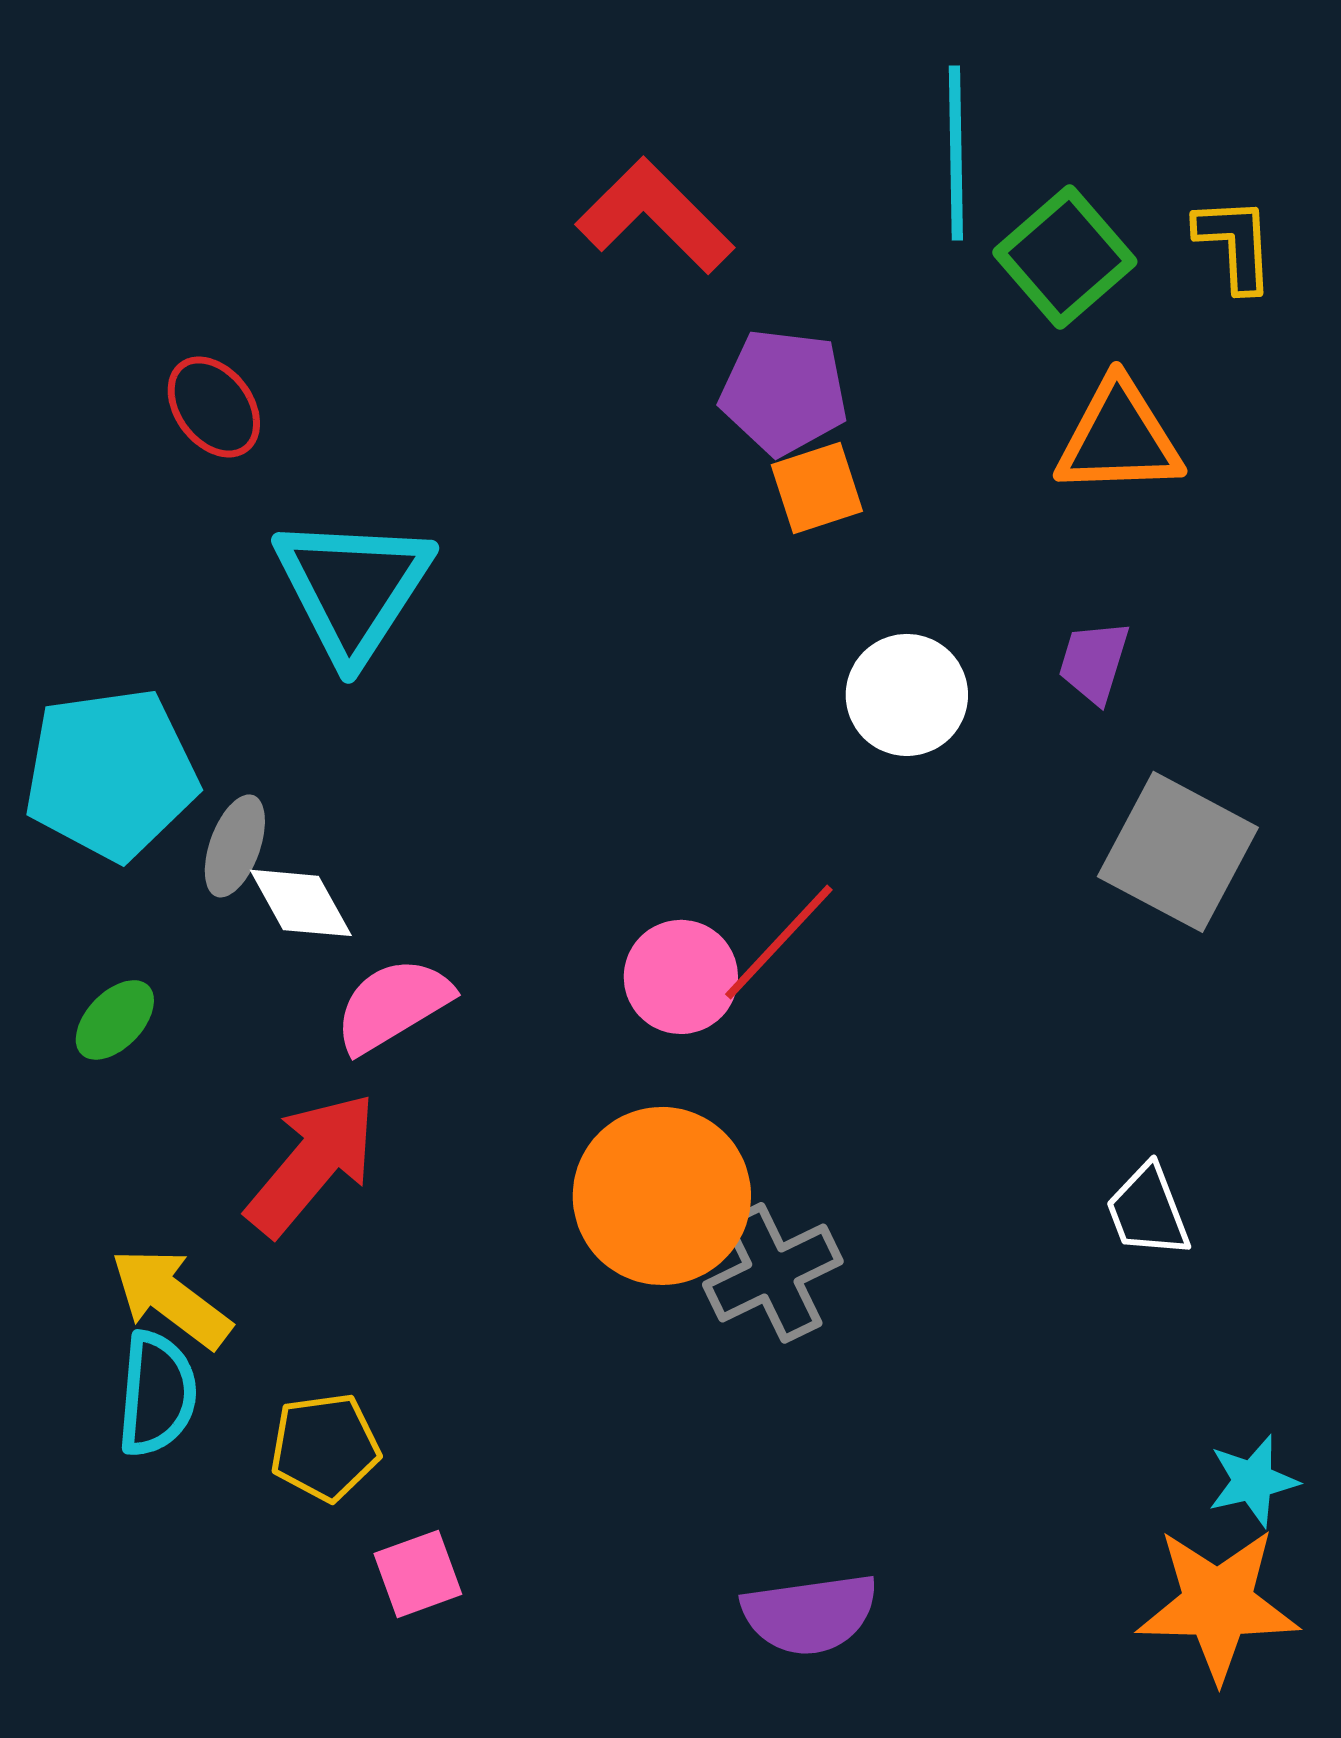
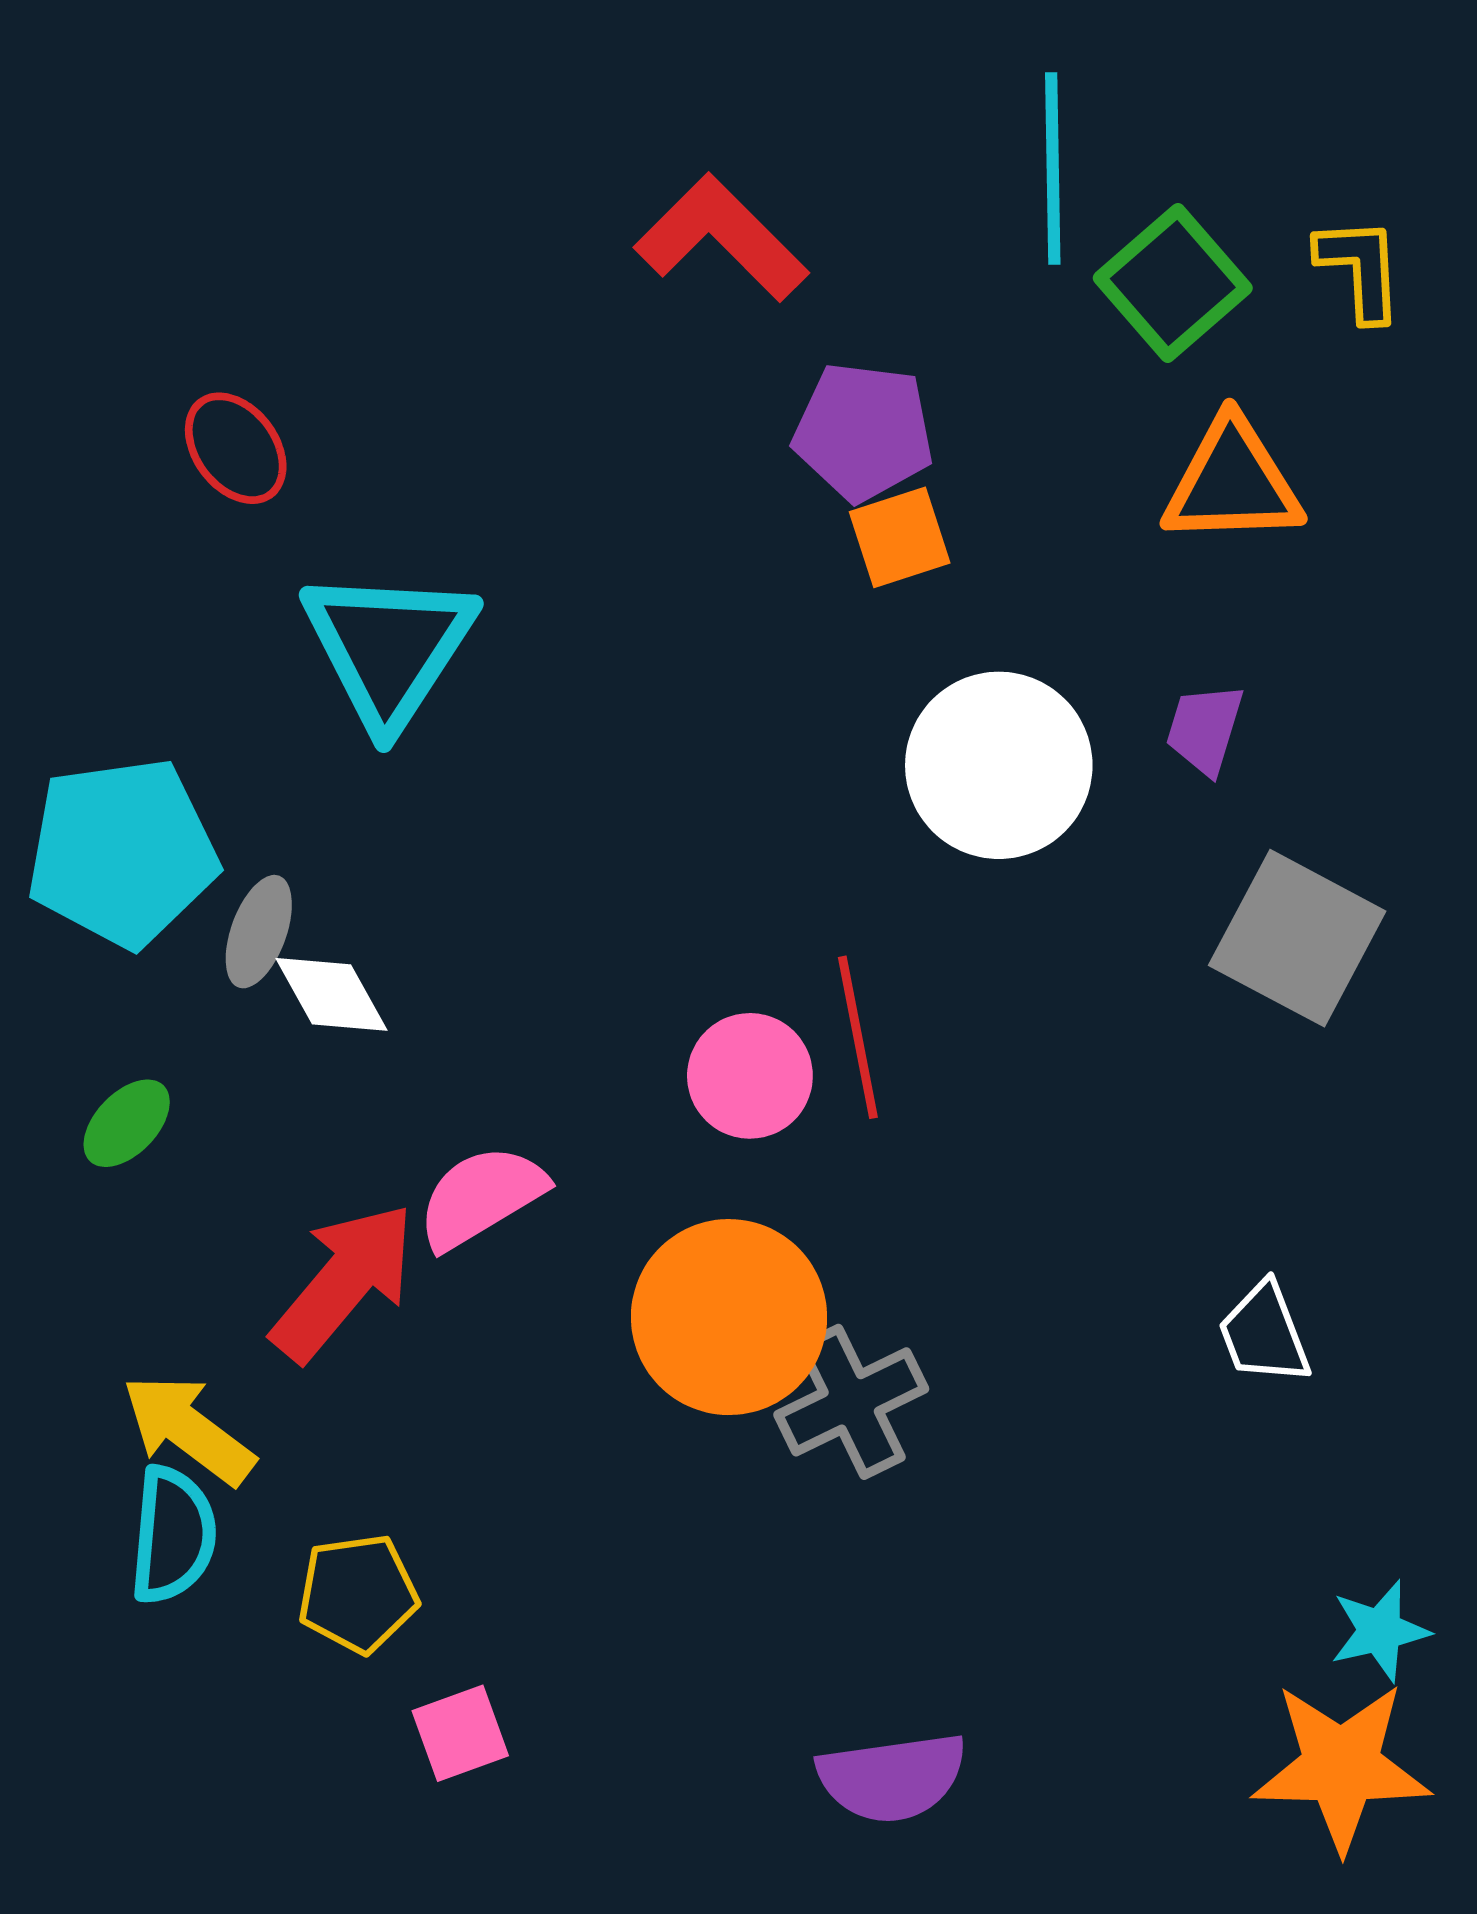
white circle: (907, 695) -> (999, 765), size x1.4
red line: (779, 942) -> (858, 1037), turned -54
pink semicircle: (393, 1005) -> (481, 1197), moved

